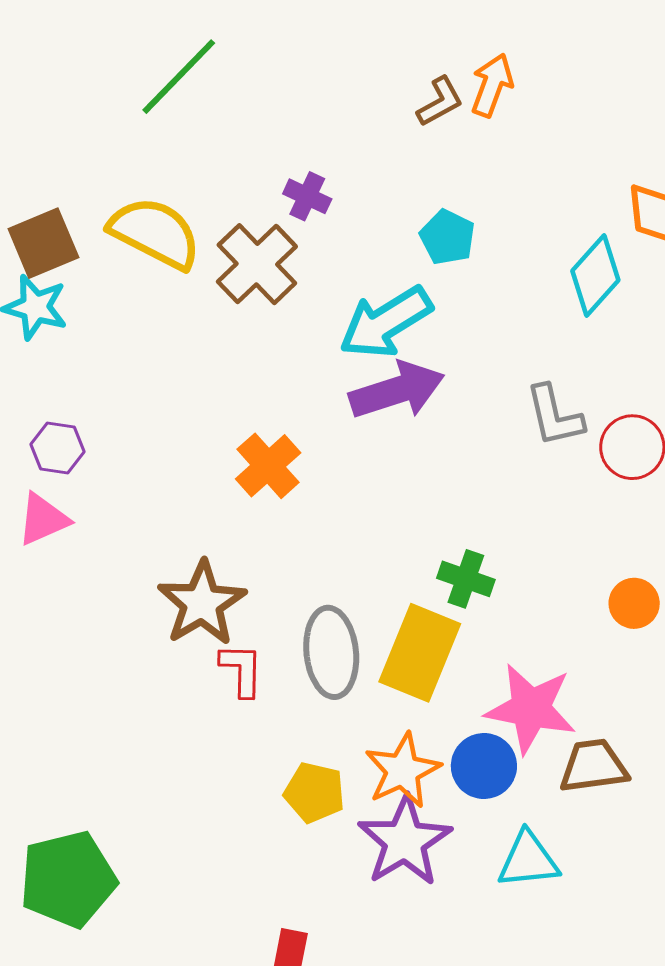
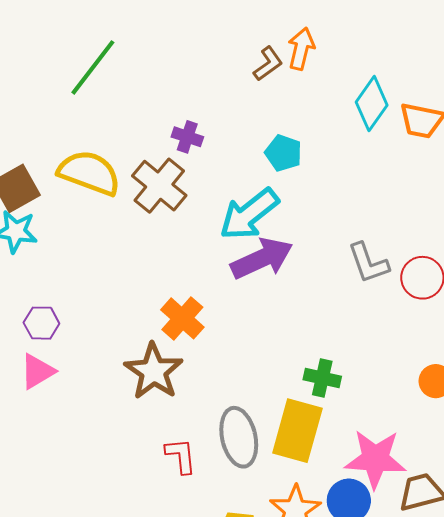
cyan diamond: (595, 275) -> (372, 104), moved
brown star: (202, 603) -> (154, 371), moved

